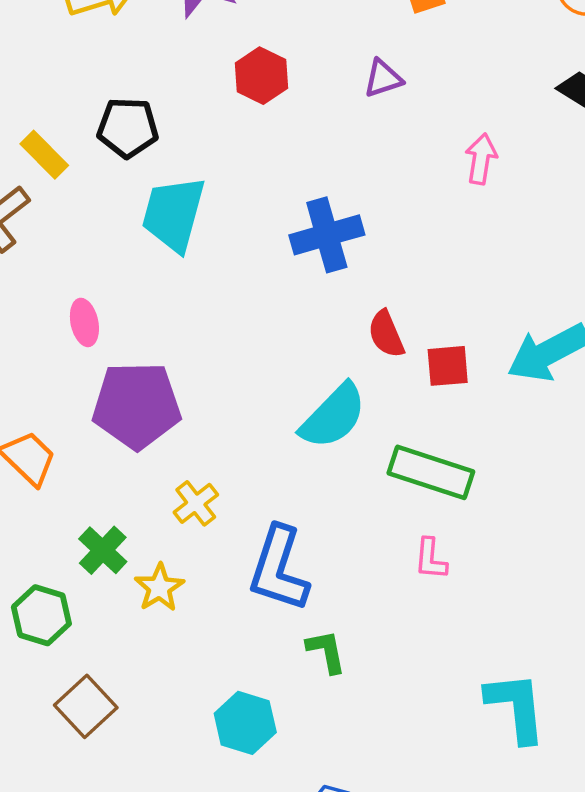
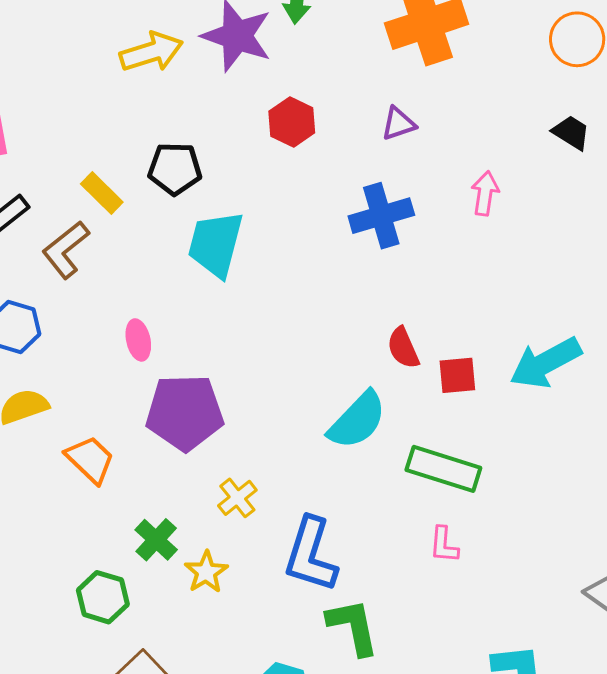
blue cross: (327, 235) -> (381, 216), moved
green L-shape: (326, 651) -> (353, 627), size x1.5

